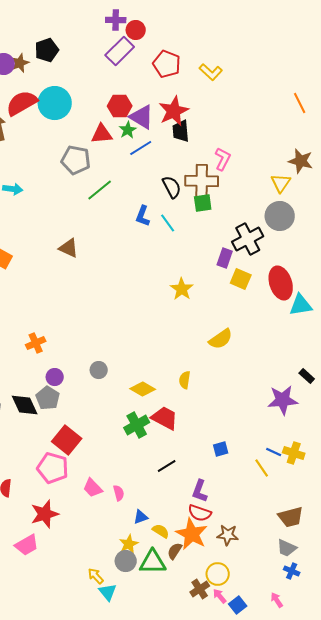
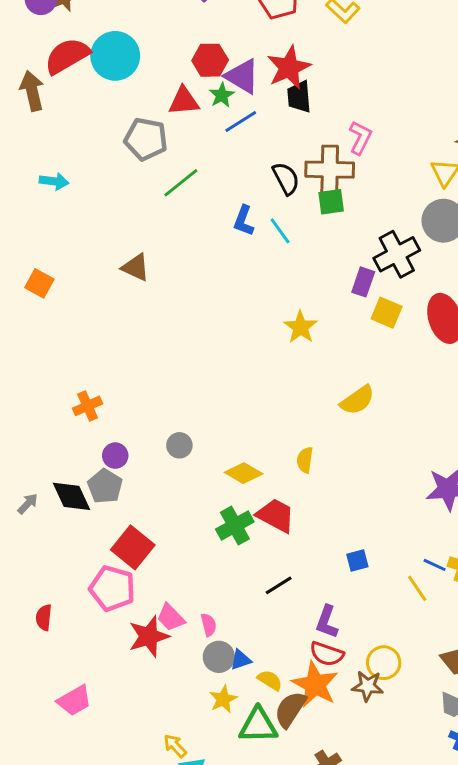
red star: (45, 514) -> (149, 636), moved
brown semicircle: (175, 551) -> (290, 709), size x1.5
gray circle: (126, 561) -> (219, 657), moved
yellow circle: (218, 574) -> (384, 663), moved

